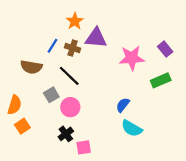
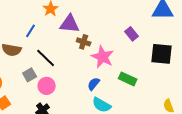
brown cross: (73, 48) -> (84, 42), moved
pink star: (132, 58) -> (103, 57), moved, turned 30
green rectangle: (161, 80) -> (128, 79), moved, turned 48

